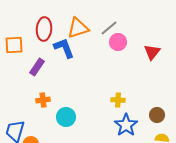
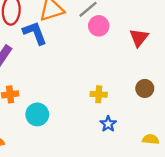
brown circle: (157, 115) -> (145, 88), moved
blue star: (126, 125) -> (108, 124), size x0.6

